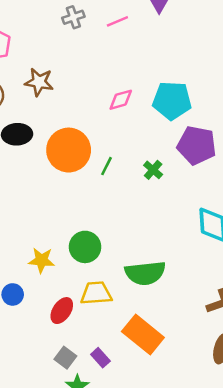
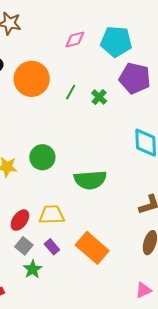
green line: (106, 166) -> (71, 92), moved
yellow trapezoid: (96, 293) -> (52, 215), moved
red ellipse: (62, 311) -> (20, 220), moved
orange rectangle: (143, 334) -> (92, 248), moved

